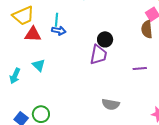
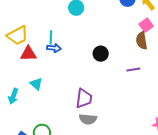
purple trapezoid: (98, 55) -> (84, 98), moved
purple line: (140, 69) -> (133, 70), moved
gray semicircle: (111, 104) -> (88, 119), moved

